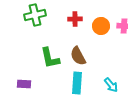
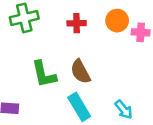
orange circle: (101, 26) -> (117, 21), moved
cyan rectangle: (77, 83) -> (79, 107), turned -35

